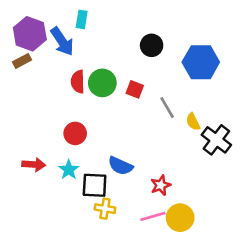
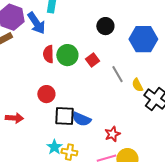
red square: (135, 89) -> (92, 60), turned 32
cyan star: (69, 170) -> (54, 147), moved
black square: (95, 185) -> (64, 116), moved

